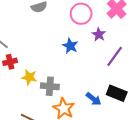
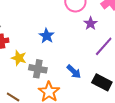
blue star: (70, 46) -> (47, 36), moved
blue arrow: (94, 99) -> (74, 72), moved

